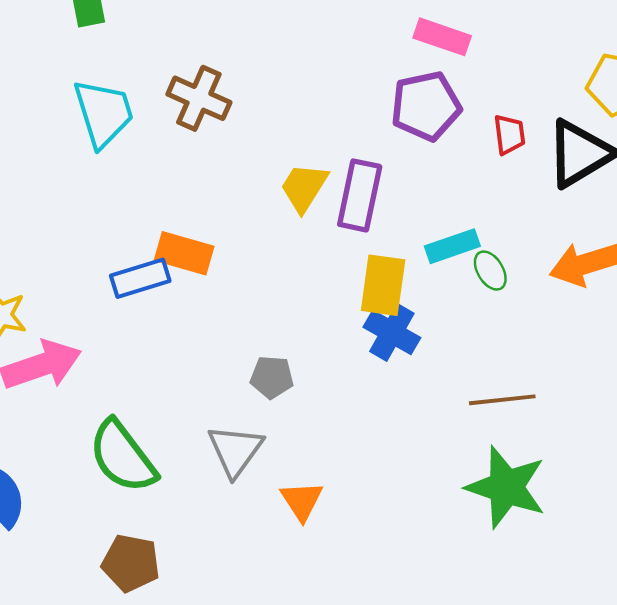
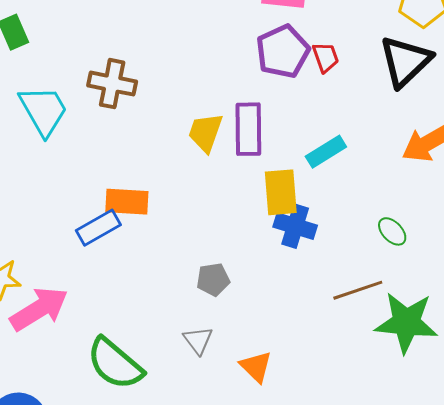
red trapezoid: (509, 135) -> (326, 57), moved
green ellipse: (490, 271) -> (392, 231), moved
brown line: (502, 400) -> (358, 290), moved
gray triangle: (235, 450) -> (198, 340), size x0.7

